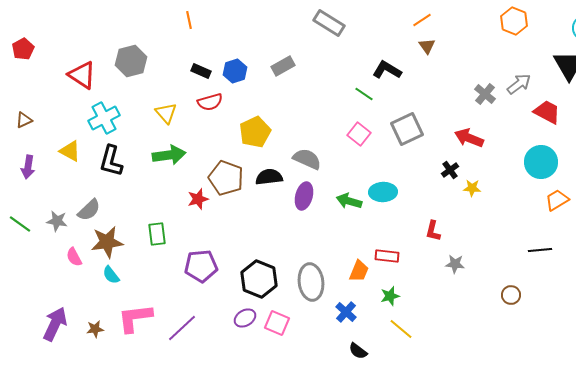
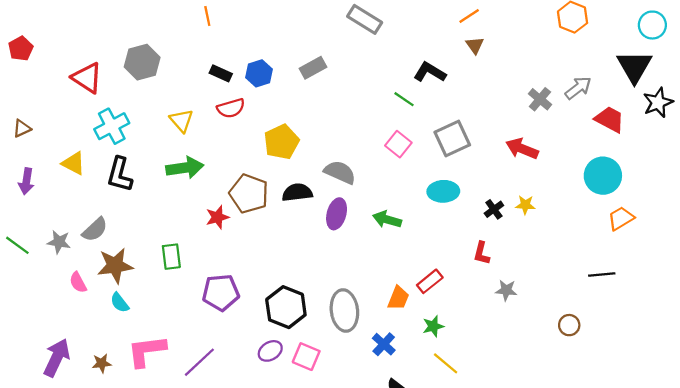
black cross: (450, 170) -> (494, 209), moved
cyan ellipse: (383, 192) -> (443, 191), moved
red rectangle: (387, 256) -> (430, 281), turned -45

